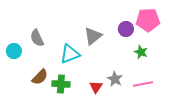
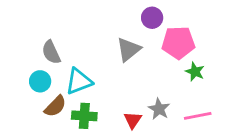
pink pentagon: (148, 20) -> (178, 43), moved
purple circle: (126, 29) -> (152, 18), moved
cyan circle: (14, 51) -> (40, 81), moved
cyan triangle: (70, 54) -> (79, 81), moved

